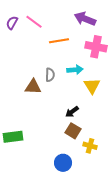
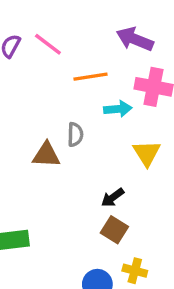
cyan arrow: (75, 70) -> (118, 109), moved
yellow cross: (90, 146) -> (135, 271), moved

